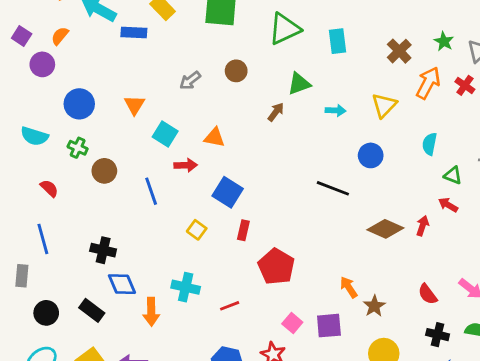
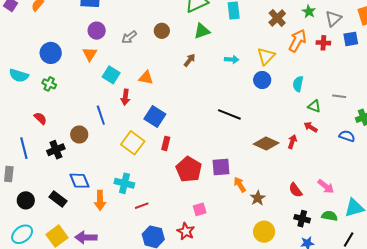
purple circle: (42, 64) -> (97, 31), moved
green triangle: (299, 84) -> (202, 31), moved
red cross: (465, 85) -> (323, 43), turned -32
blue circle: (371, 155) -> (262, 80), moved
red arrow: (186, 165) -> (125, 97), turned 98
brown circle: (104, 171) -> (79, 134), moved
red semicircle: (49, 188) -> (40, 118), moved
yellow square: (197, 230) -> (133, 143), size x1.6
black cross: (103, 250) -> (56, 150), moved, turned -36
red line: (230, 306) -> (142, 206), moved
pink square: (292, 323) -> (200, 209), turned 32
purple square: (329, 326) -> (221, 167), moved

